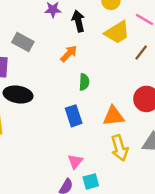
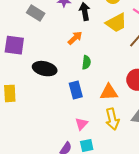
gray rectangle: (23, 42) -> (36, 13), moved
black ellipse: (18, 94) -> (45, 69), moved
pink triangle: (75, 162) -> (82, 124), moved

